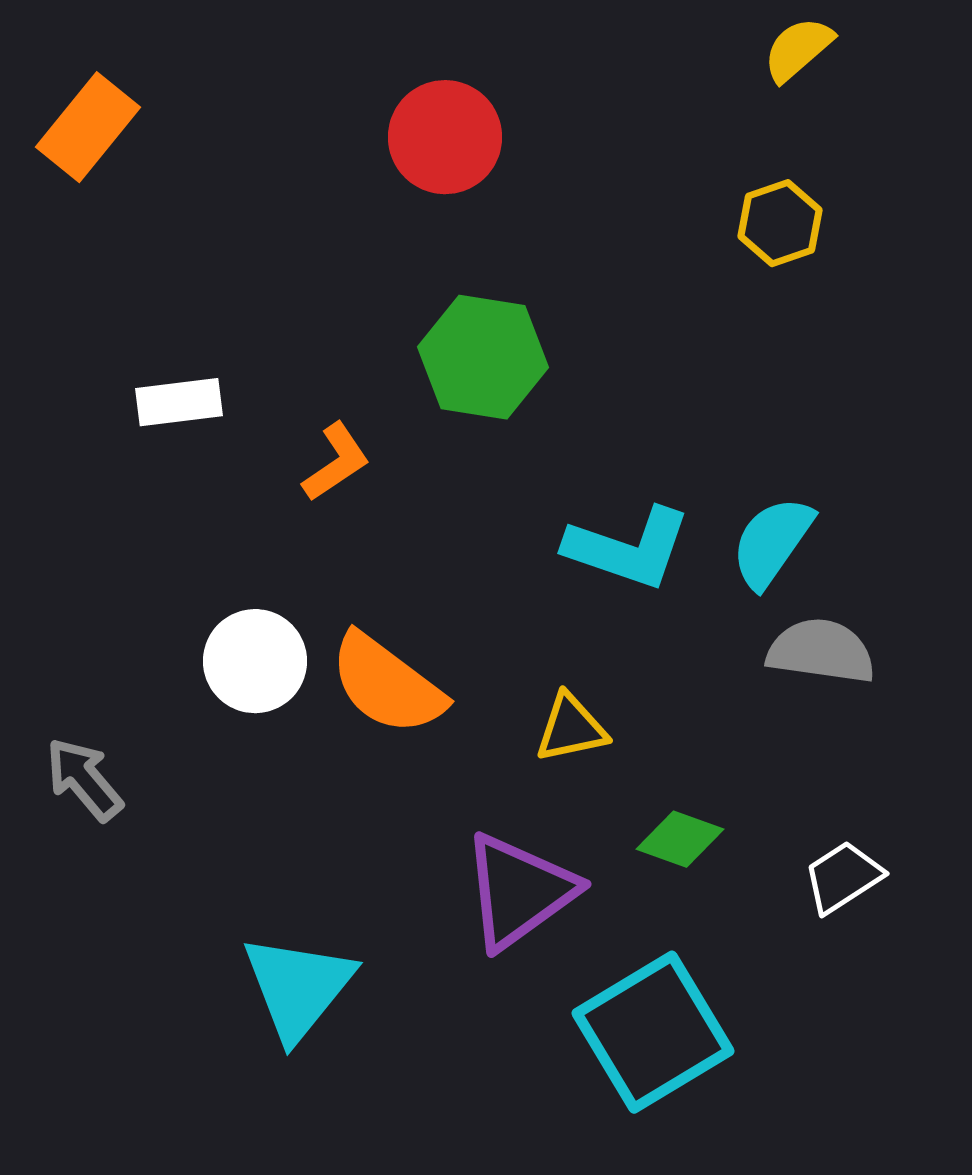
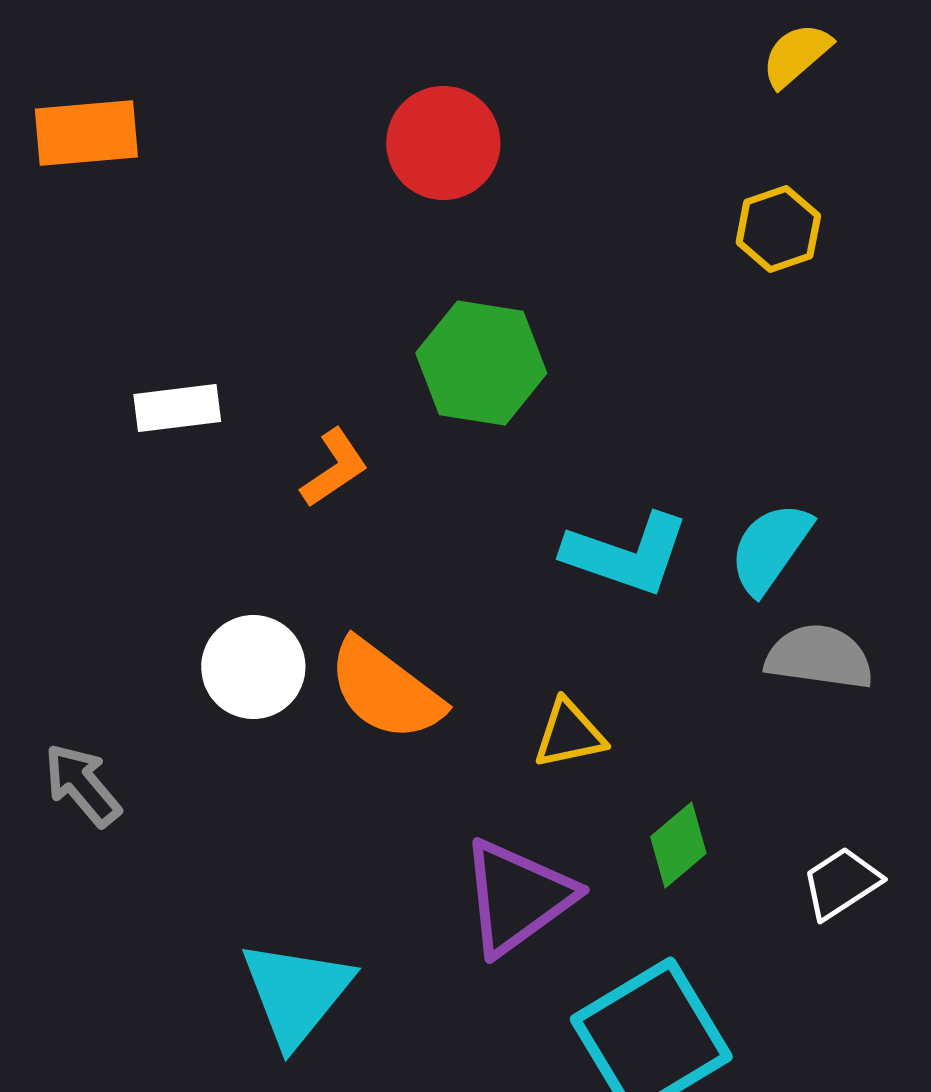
orange rectangle: (88, 127) -> (86, 133), turned 46
green diamond: (680, 839) -> (678, 845), turned -60

